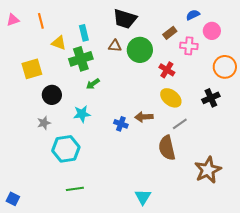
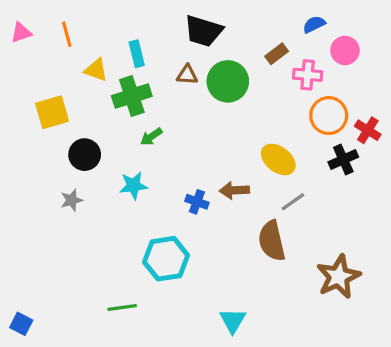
orange circle: (225, 67) -> (329, 116), moved
red cross: (167, 70) -> (368, 130), moved
cyan hexagon: (66, 149) -> (166, 259), moved

